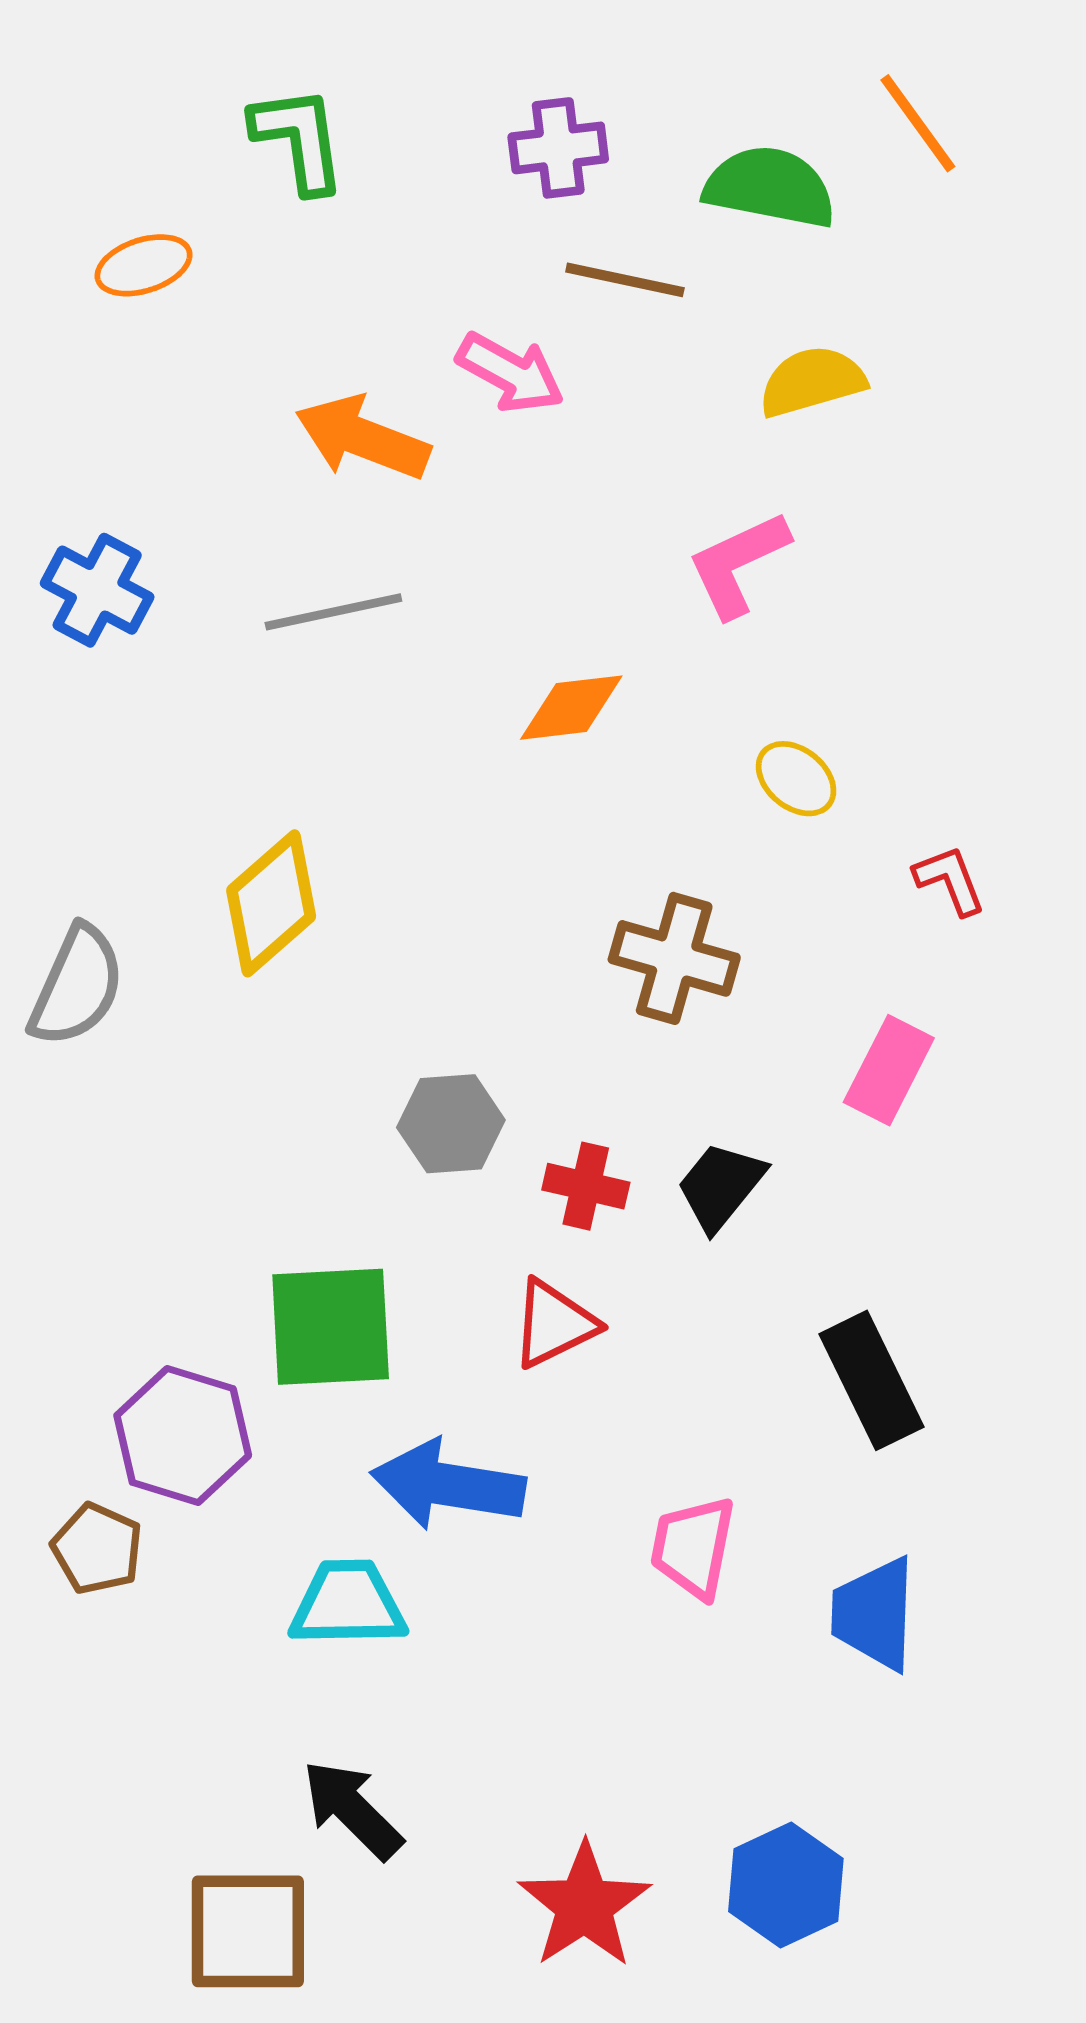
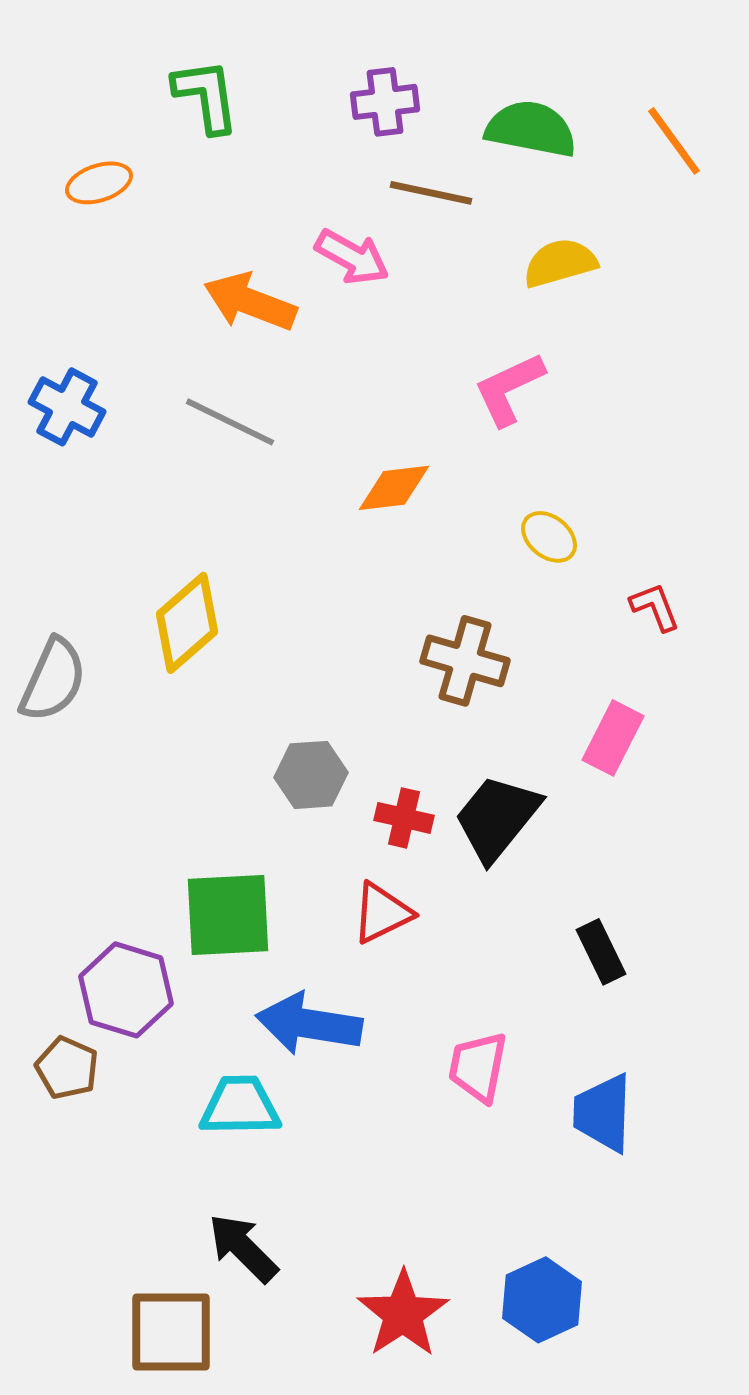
orange line: (918, 123) -> (674, 141), moved
gray line: (333, 612) -> (230, 422), turned 38
black trapezoid: (721, 1186) -> (497, 818), size x1.4
black rectangle: (871, 1380) -> (601, 952), size x0.7

